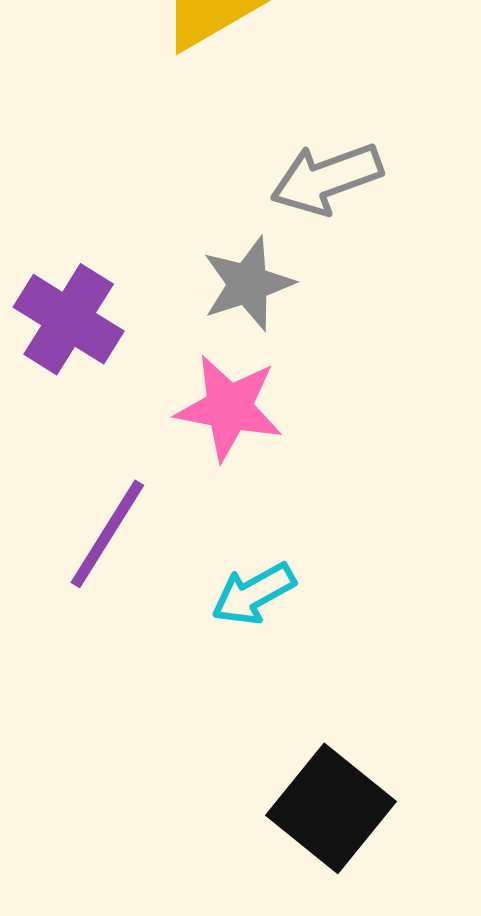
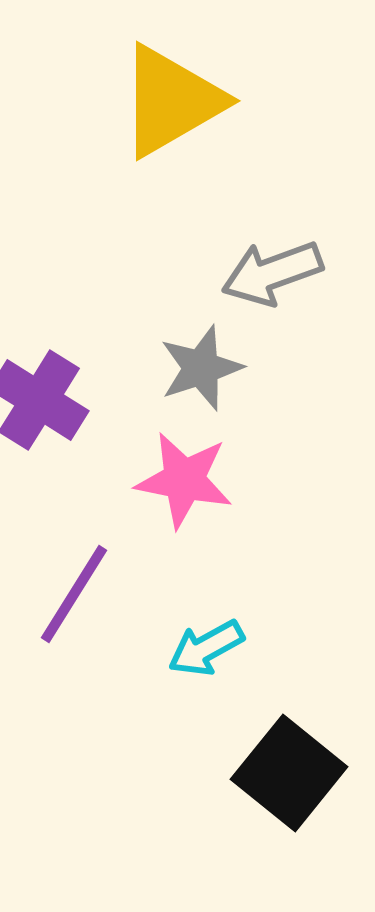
black square: (331, 808) -> (289, 773), moved

